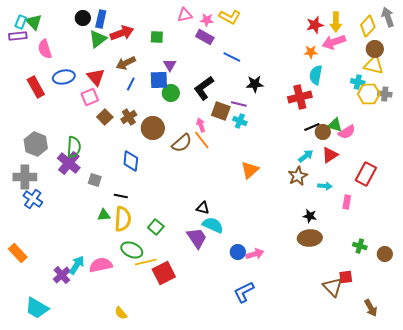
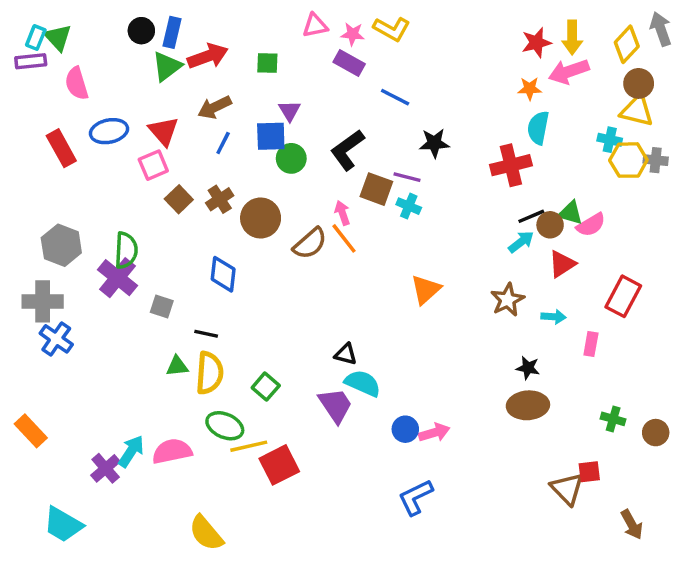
cyan arrow: (306, 156) -> (521, 242), moved
yellow semicircle: (121, 313) -> (206, 533), size x1.6

